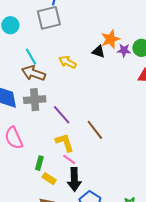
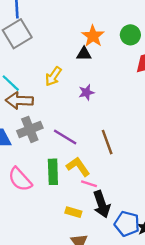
purple star: (124, 50) -> (86, 92), moved
yellow arrow: (68, 62) -> (53, 76), turned -66
brown line: (95, 130) -> (107, 142), turned 35
green rectangle: (39, 163) -> (53, 172), moved, size x1.5

